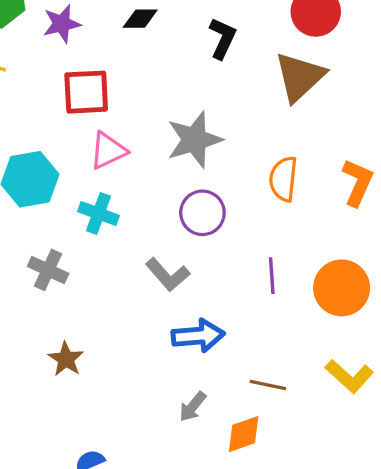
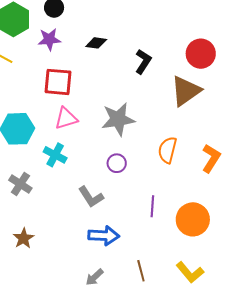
purple circle: (202, 213) -> (117, 163), size x0.7
brown line: (268, 385) -> (141, 271), turned 55

